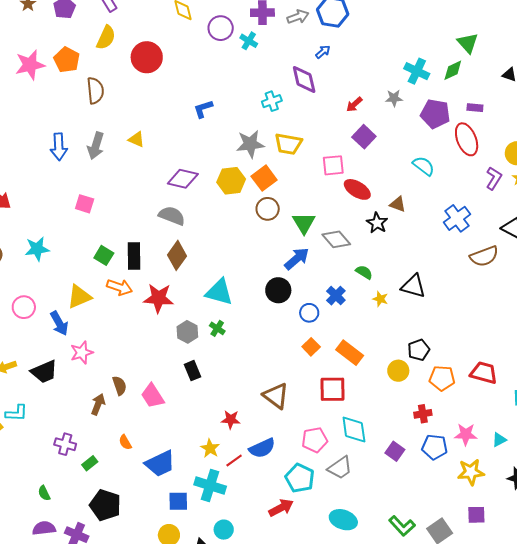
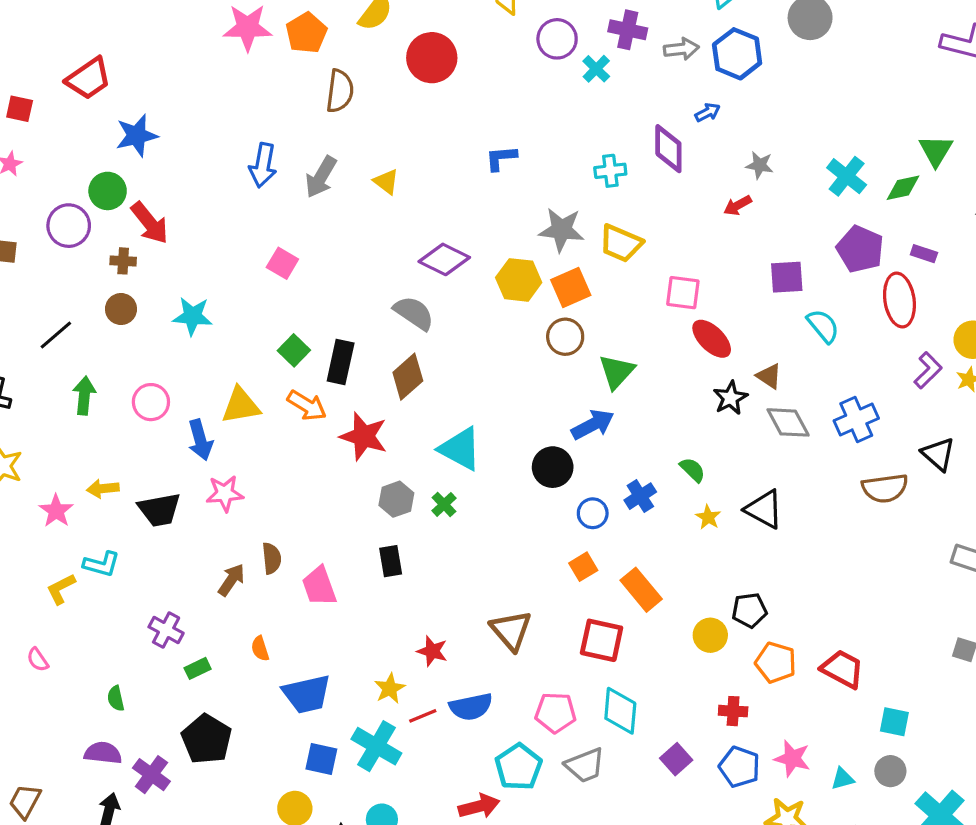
gray star: (394, 98) -> (760, 165), moved
purple square: (364, 137) -> (787, 277), moved, turned 30
gray diamond: (336, 239) -> (788, 422), moved

